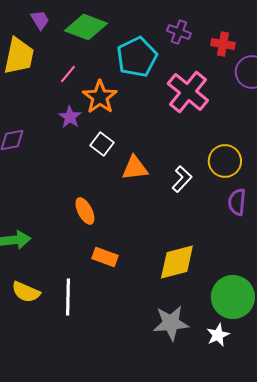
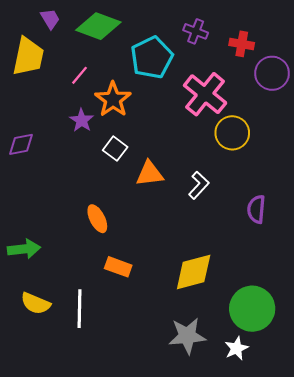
yellow circle: (225, 161) -> (232, 133), moved

